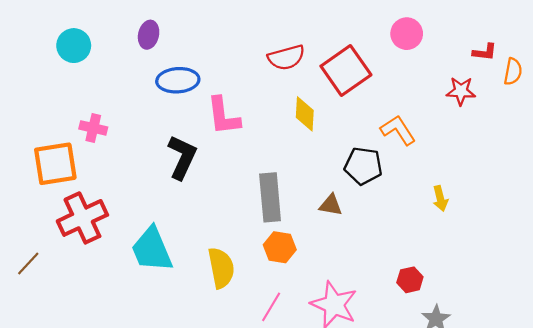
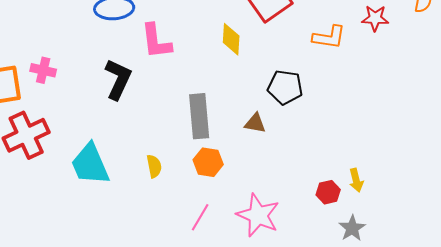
pink cross: (93, 128) -> (43, 70), moved
orange L-shape: (398, 130) -> (329, 37), moved, turned 132
yellow arrow: (440, 198) -> (356, 180), moved
yellow semicircle: (221, 268) -> (154, 166), moved, size x0.6

